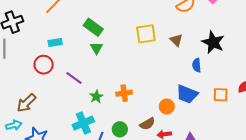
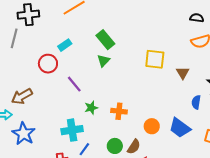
cyan rectangle: (55, 43) -> (65, 45), turned -40
orange circle: (167, 106) -> (152, 126), moved
brown semicircle: (147, 124) -> (134, 147), turned -42
green circle: (120, 129) -> (115, 146), moved

